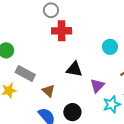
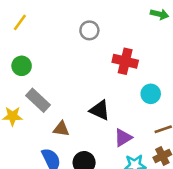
red cross: (62, 31) -> (125, 61), moved
brown triangle: (49, 91) -> (61, 129), turned -48

